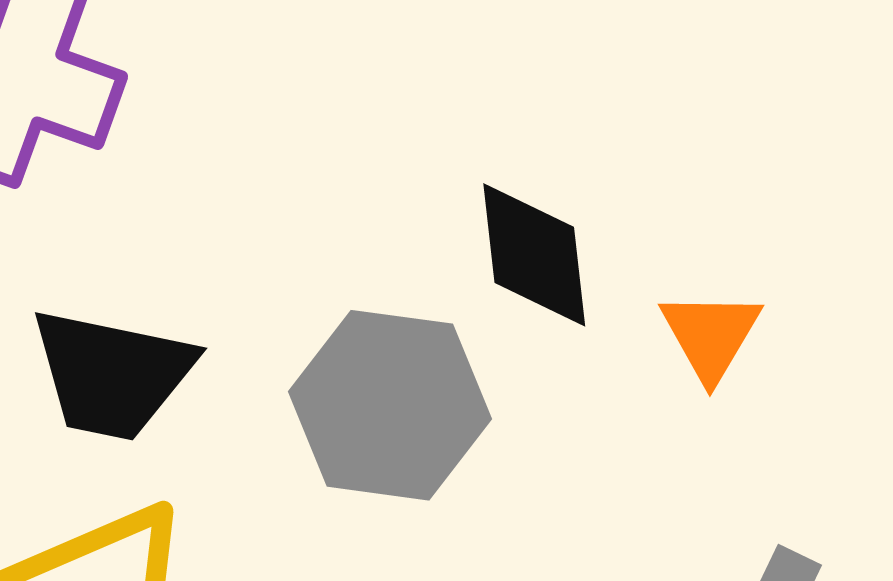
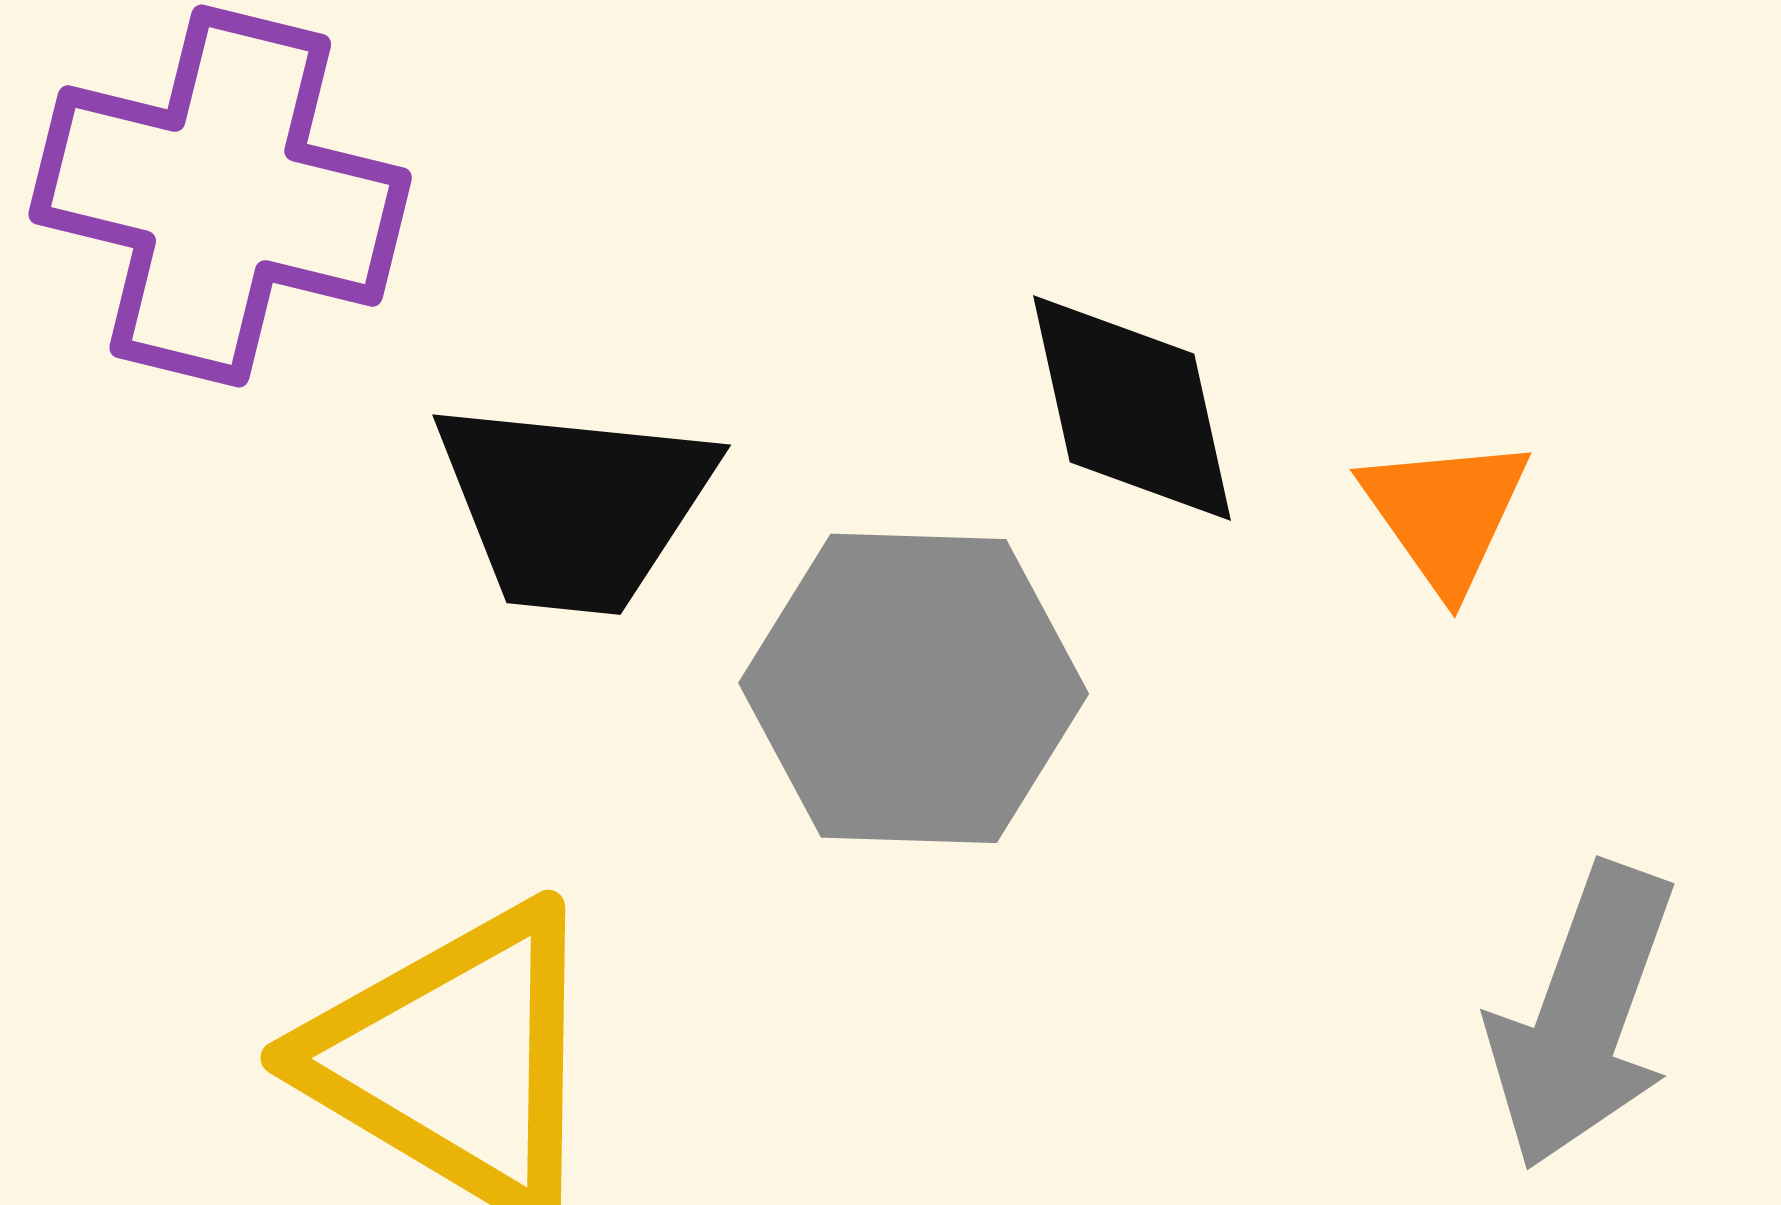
black trapezoid: (112, 374) -> (574, 506), moved

